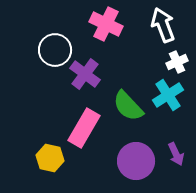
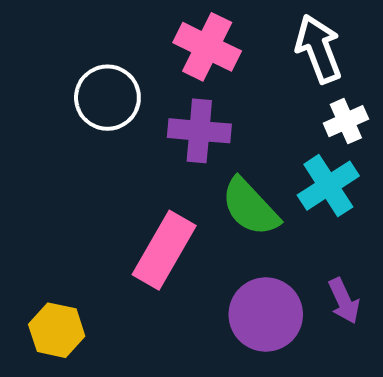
purple cross: (85, 74) -> (199, 131), moved, turned -32
yellow hexagon: (50, 158) -> (57, 330), moved

